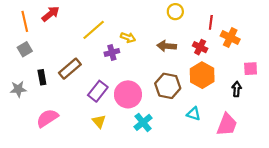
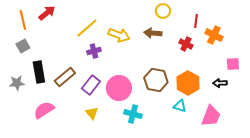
yellow arrow: (128, 37) -> (119, 35), size x1.5
brown arrow: (167, 46) -> (153, 33), moved
purple cross: (112, 52) -> (94, 51), moved
brown rectangle: (70, 69) -> (65, 77), moved
orange hexagon: (202, 75) -> (188, 83), moved
black rectangle: (42, 77) -> (39, 72), size x1.5
black arrow: (237, 89) -> (220, 83), turned -96
cyan cross: (143, 122) -> (133, 114), turned -36

